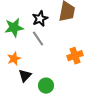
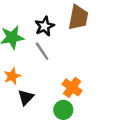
orange cross: (75, 56) -> (72, 87), moved, turned -35
green circle: (46, 86) -> (63, 110), moved

